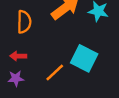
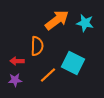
orange semicircle: (24, 22) -> (37, 46), moved

